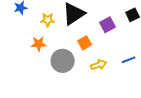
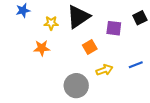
purple square: (108, 25) -> (114, 28), turned 35
gray circle: (63, 61) -> (76, 86), moved

